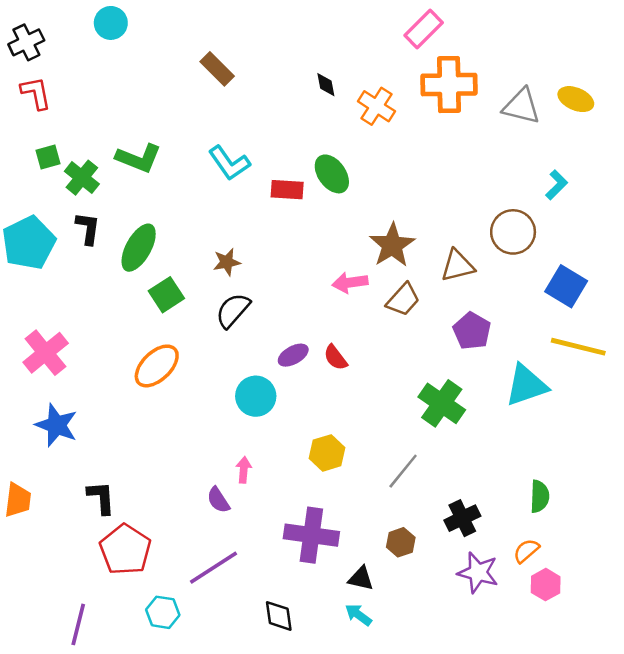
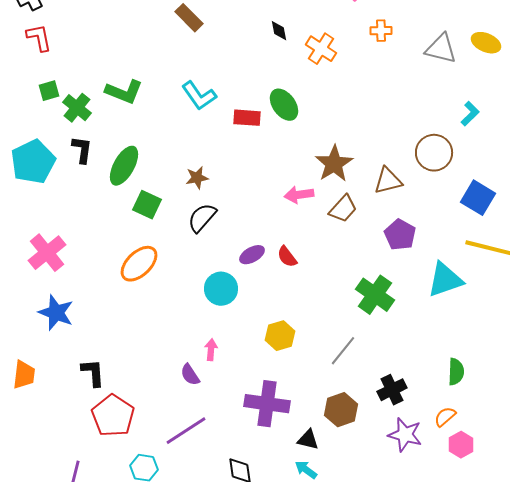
orange cross: (449, 85) -> (381, 31), size x0.5
green square: (166, 295) -> (147, 205), turned -32
brown hexagon: (401, 542) -> (341, 410), size x1.4

